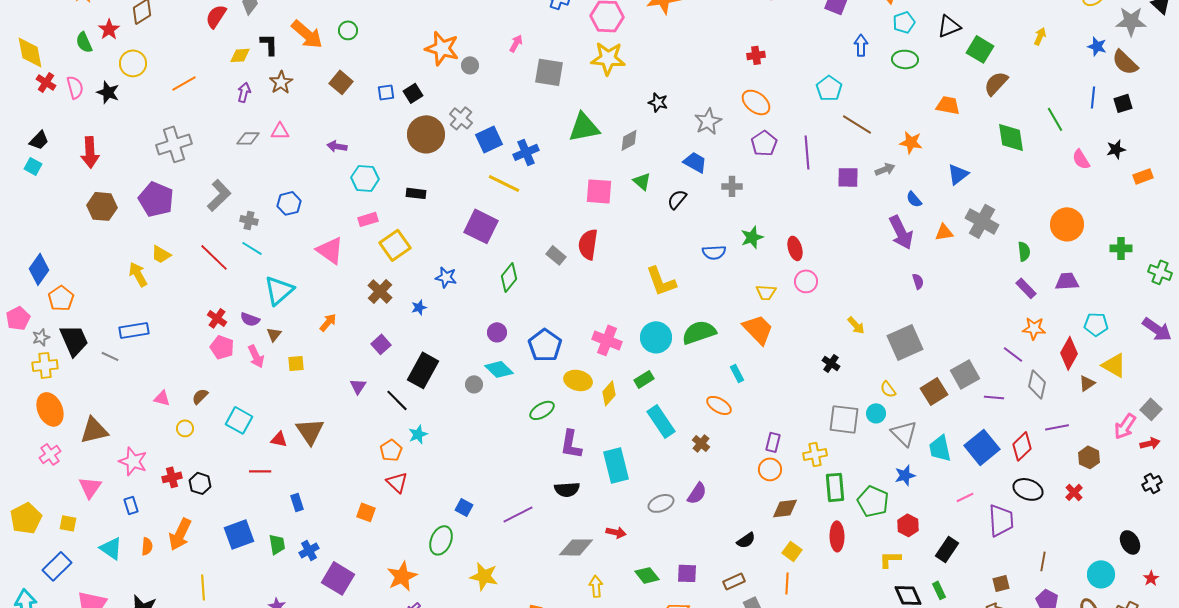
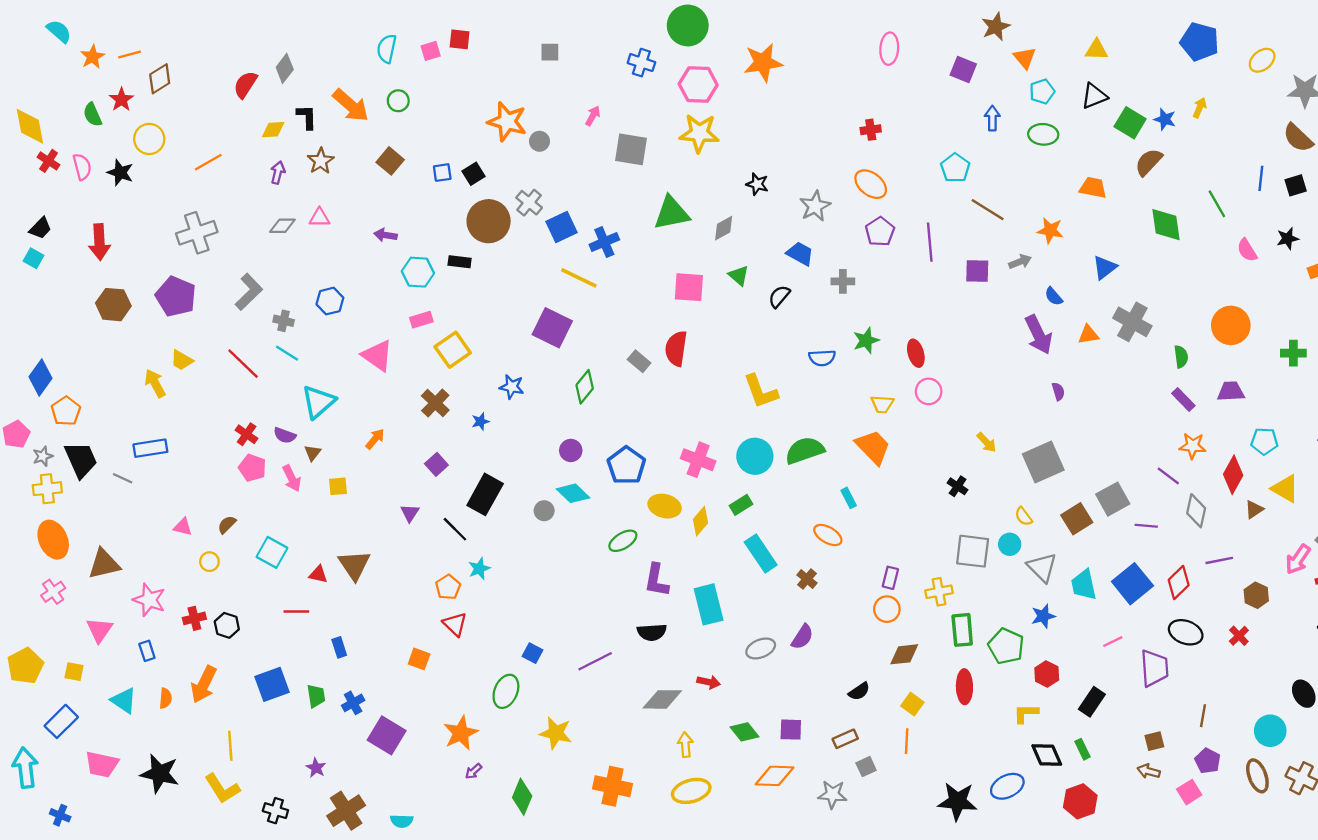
blue star: (1097, 46) -> (1165, 119), moved
black rectangle: (416, 193) -> (460, 262), moved

